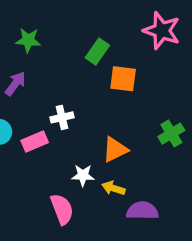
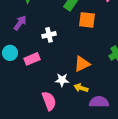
white cross: (62, 117) -> (49, 35), moved

